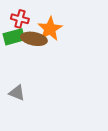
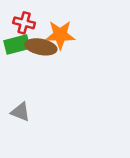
orange star: (50, 29) -> (60, 35), turned 30

